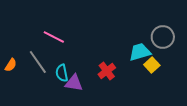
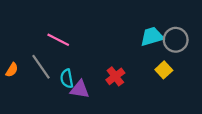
cyan trapezoid: (140, 52) -> (152, 37), moved

